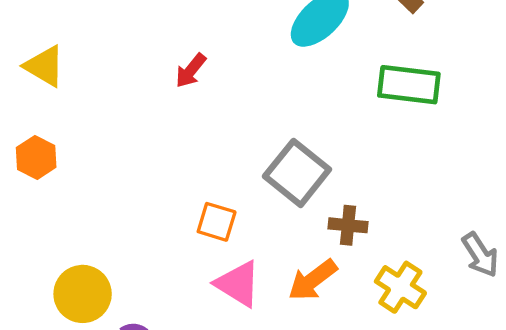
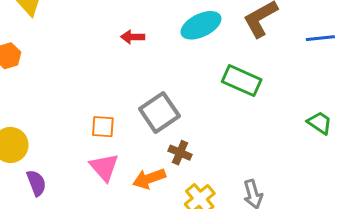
red arrow: (191, 71) -> (133, 37), moved, turned 35
orange square: (217, 222) -> (103, 127), turned -30

